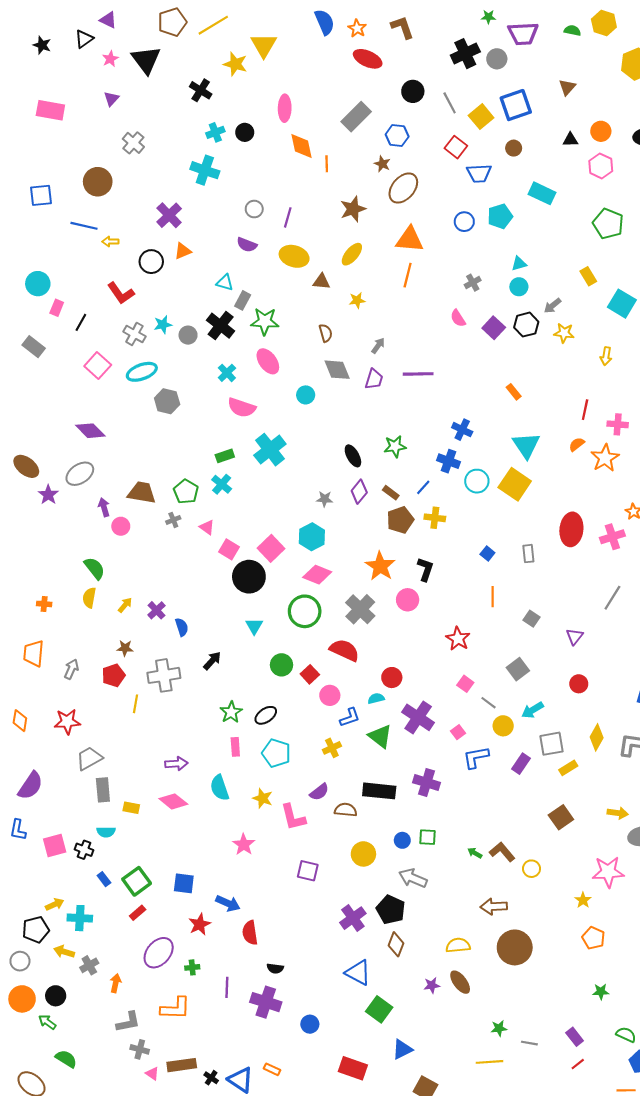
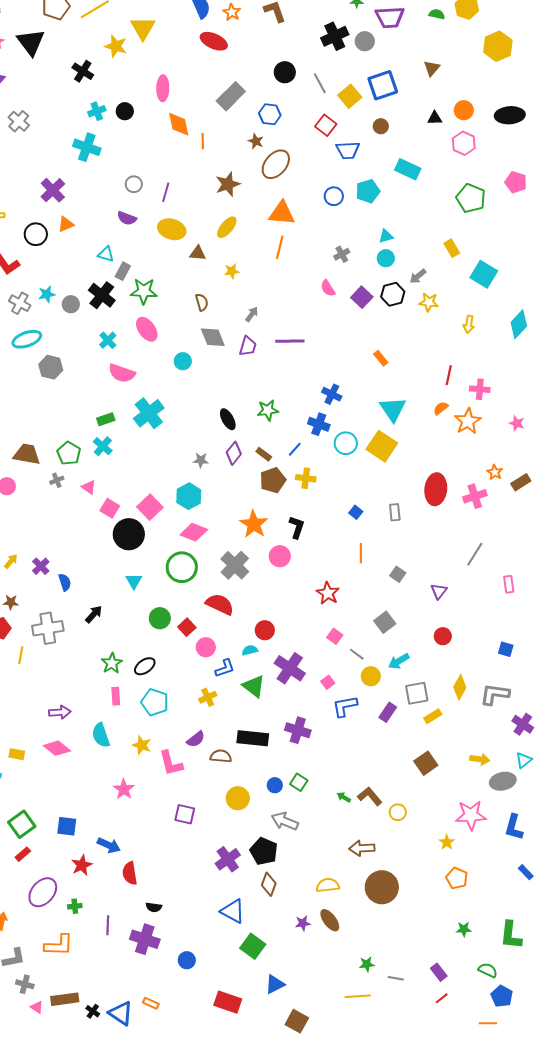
red ellipse: (368, 59) -> (214, 41), moved
green square: (428, 837) -> (299, 782), turned 30

